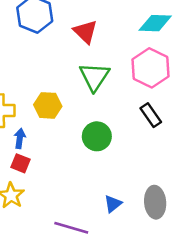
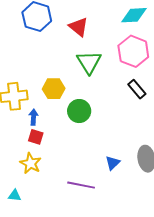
green circle: (97, 136) -> (79, 111), moved

